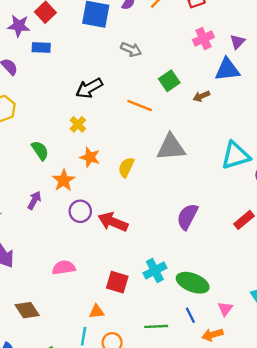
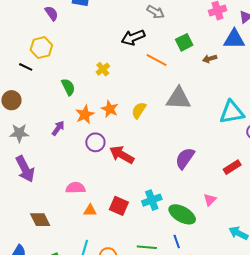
black arrow: (89, 88) -> (133, 37), moved
orange star: (90, 157) -> (110, 109), moved
pink triangle: (225, 309) -> (210, 200), moved
orange triangle: (97, 312) -> (90, 210), moved

